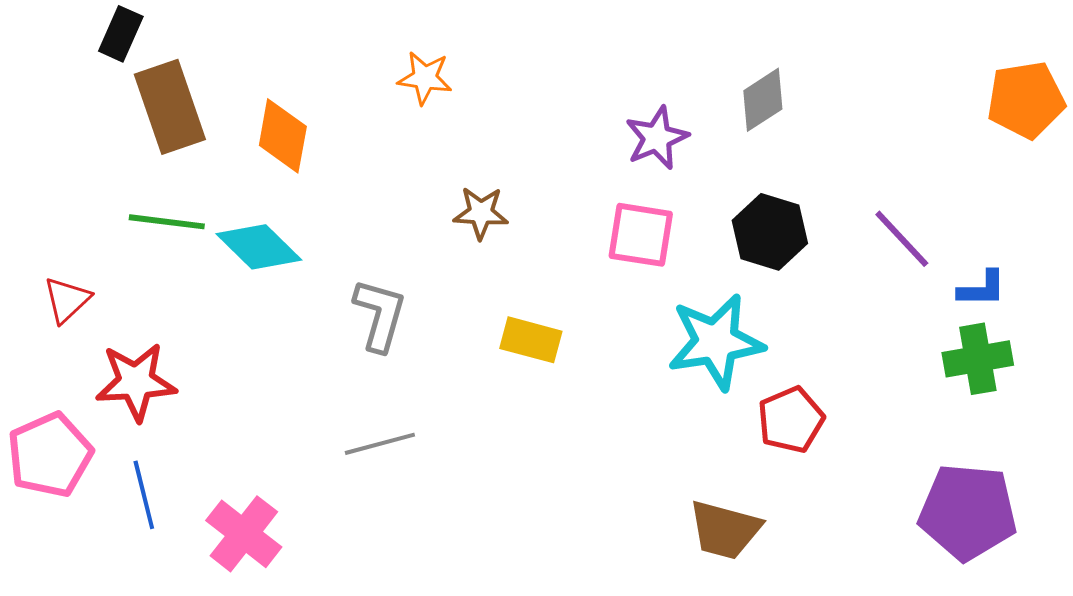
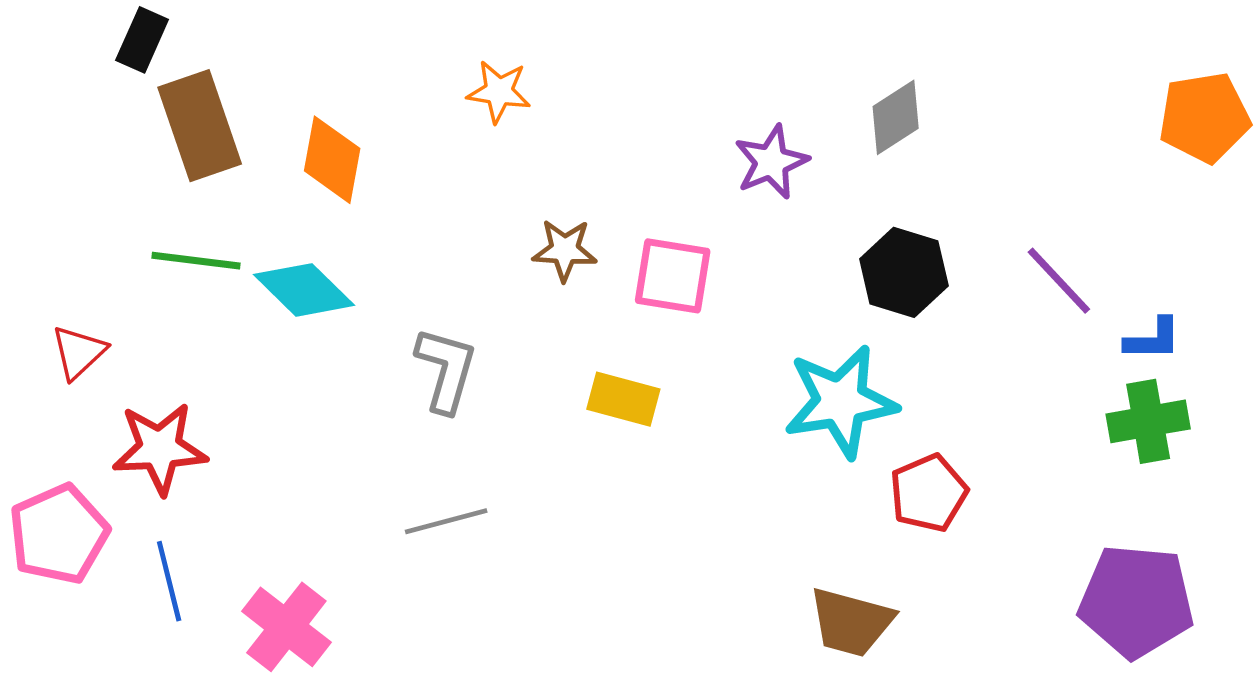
pink square: (641, 235) -> (673, 276), moved

